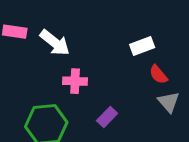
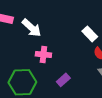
white rectangle: (142, 46) -> (90, 34), turned 63

